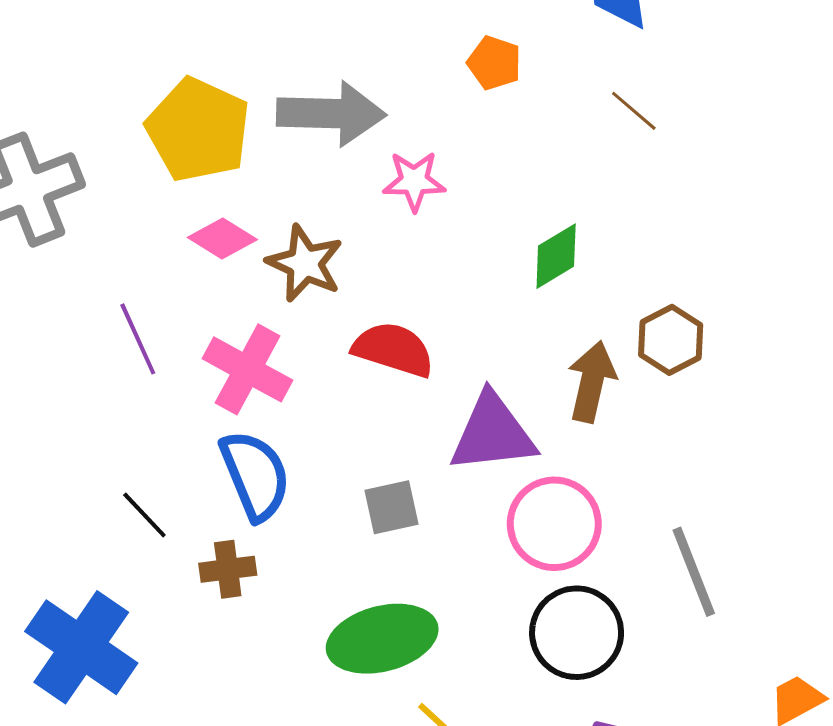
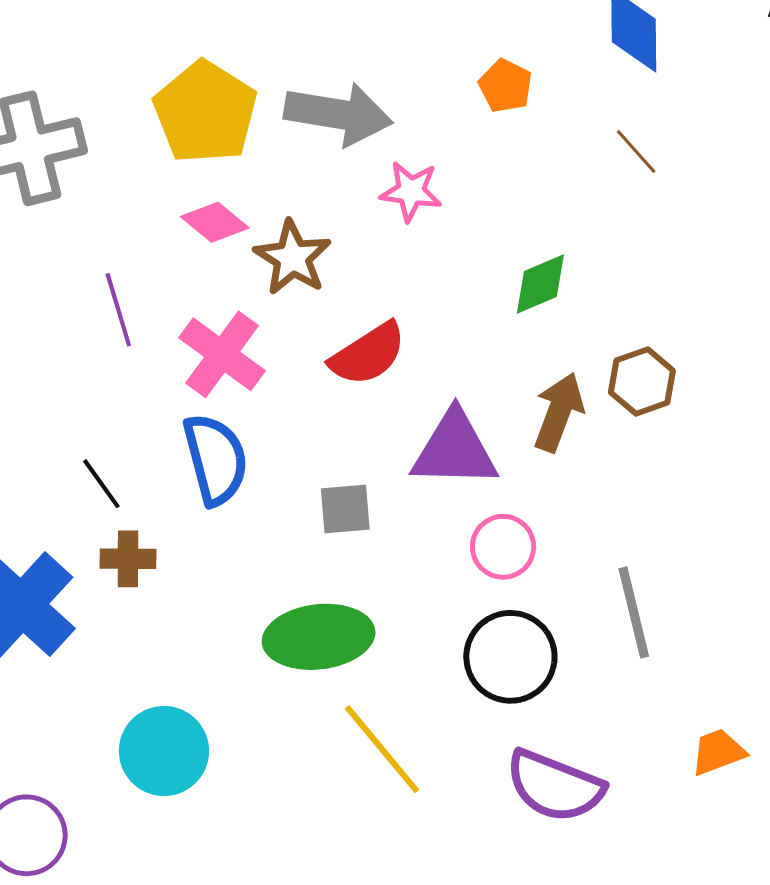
red semicircle: (393, 349) -> (368, 354), turned 122
pink circle: (554, 524) -> (503, 547), size x0.7
brown cross: (228, 569) -> (128, 559), moved

